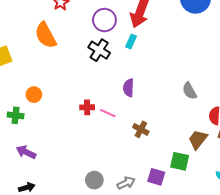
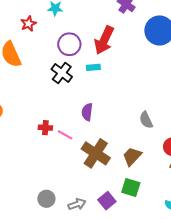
cyan rectangle: (131, 42) -> (93, 67), turned 56
brown cross: (141, 129) -> (96, 153), size x1.8
brown trapezoid: (198, 139) -> (132, 156), moved
purple square: (156, 177) -> (107, 201), turned 30

